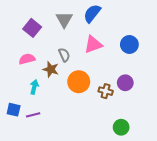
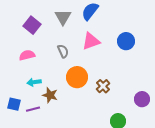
brown star: (51, 69) -> (50, 95), moved
purple circle: (125, 83) -> (142, 99), moved
cyan arrow: (34, 87) -> (34, 82), turned -112
brown cross: (106, 91) -> (103, 86), turned 32

